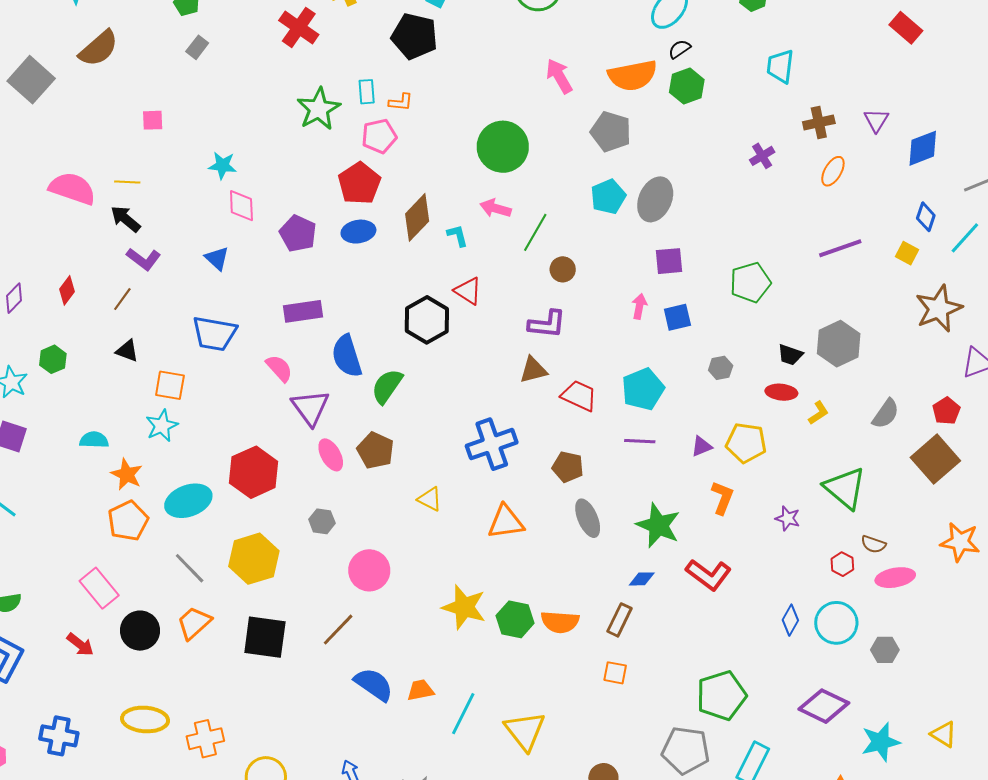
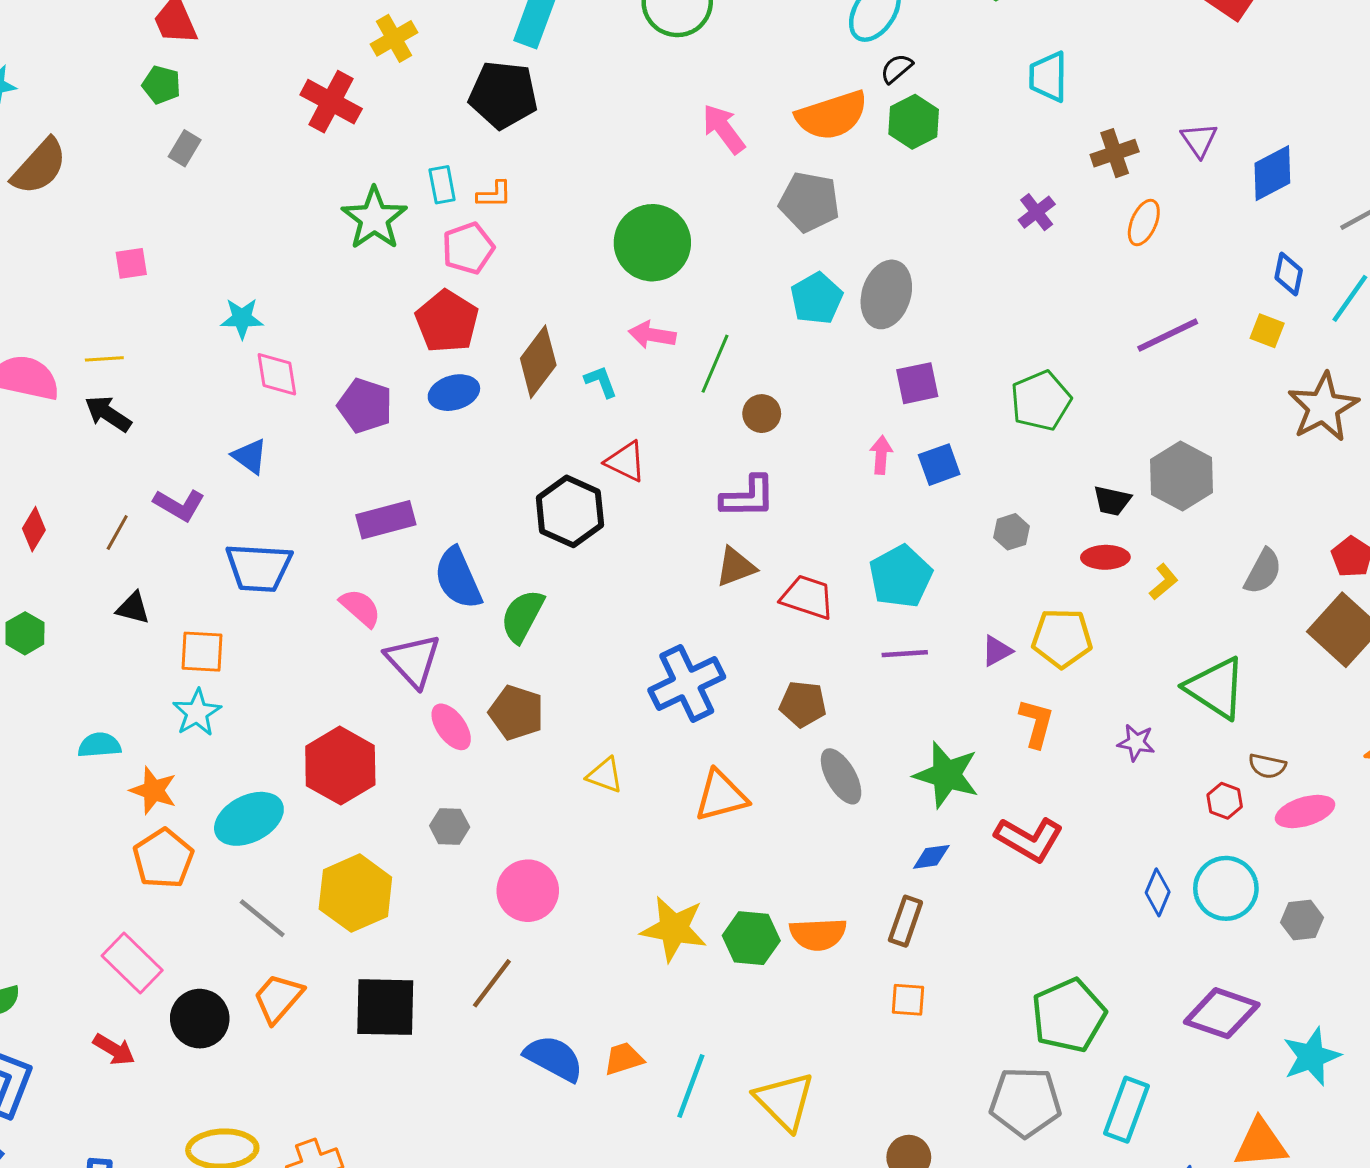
purple L-shape: (144, 259) -> (179, 505), moved

